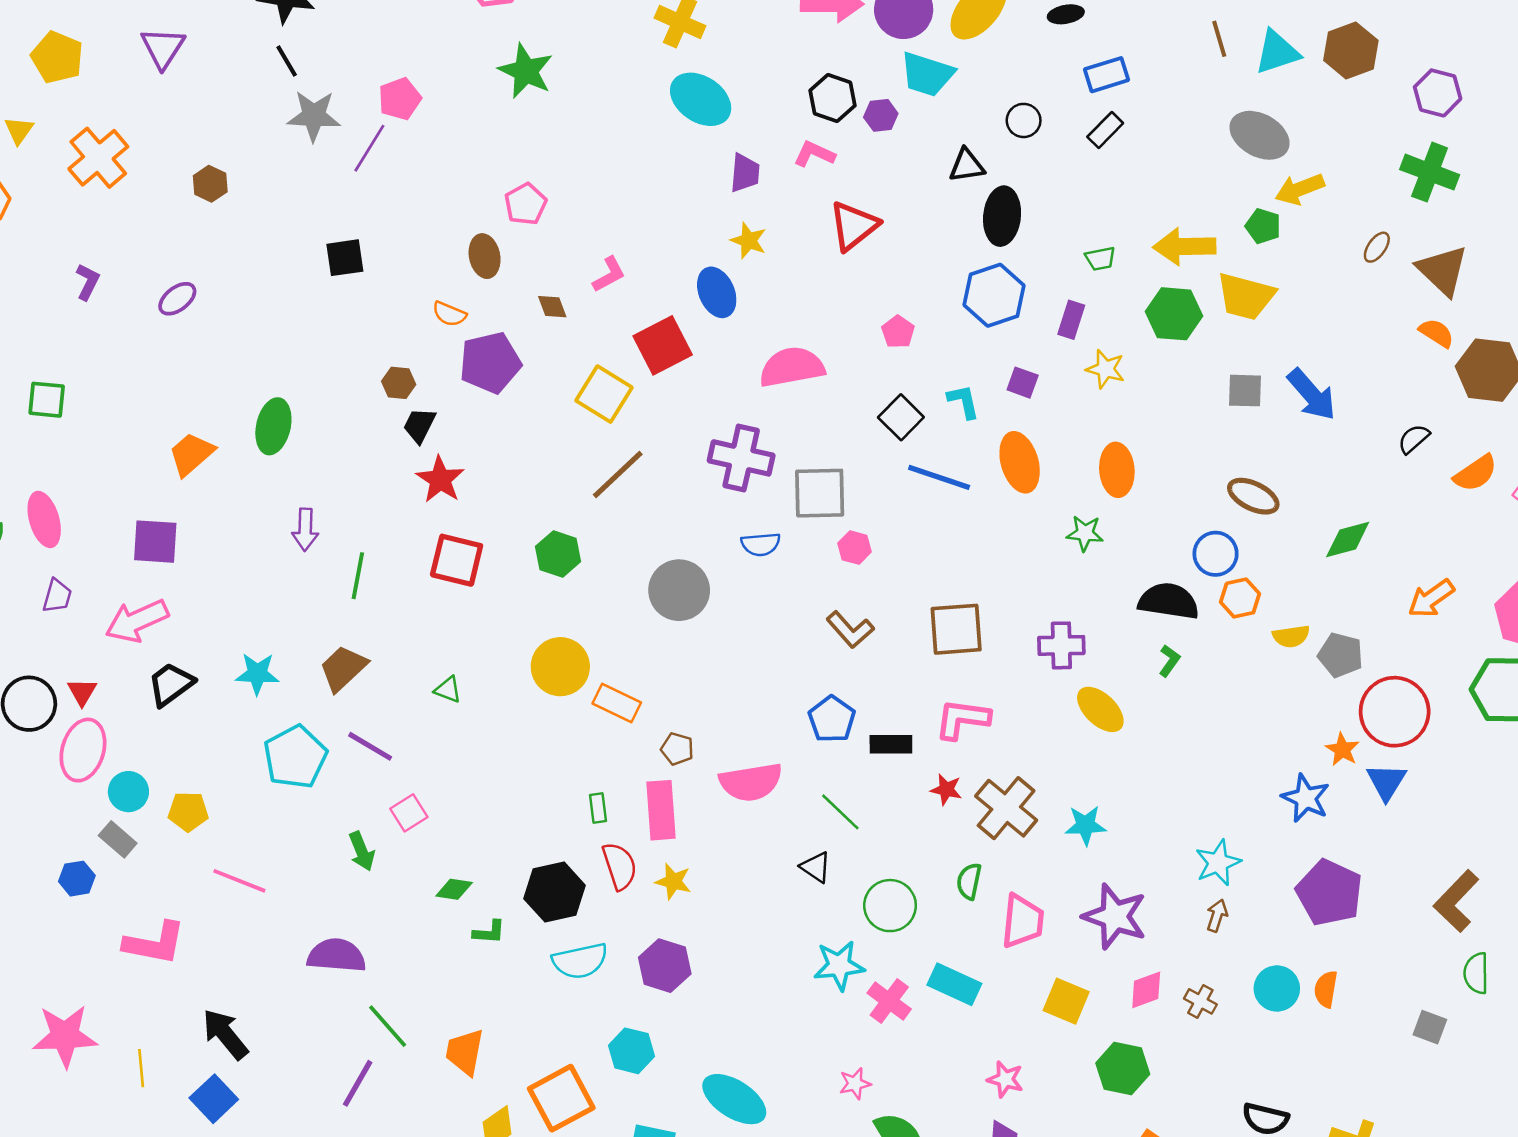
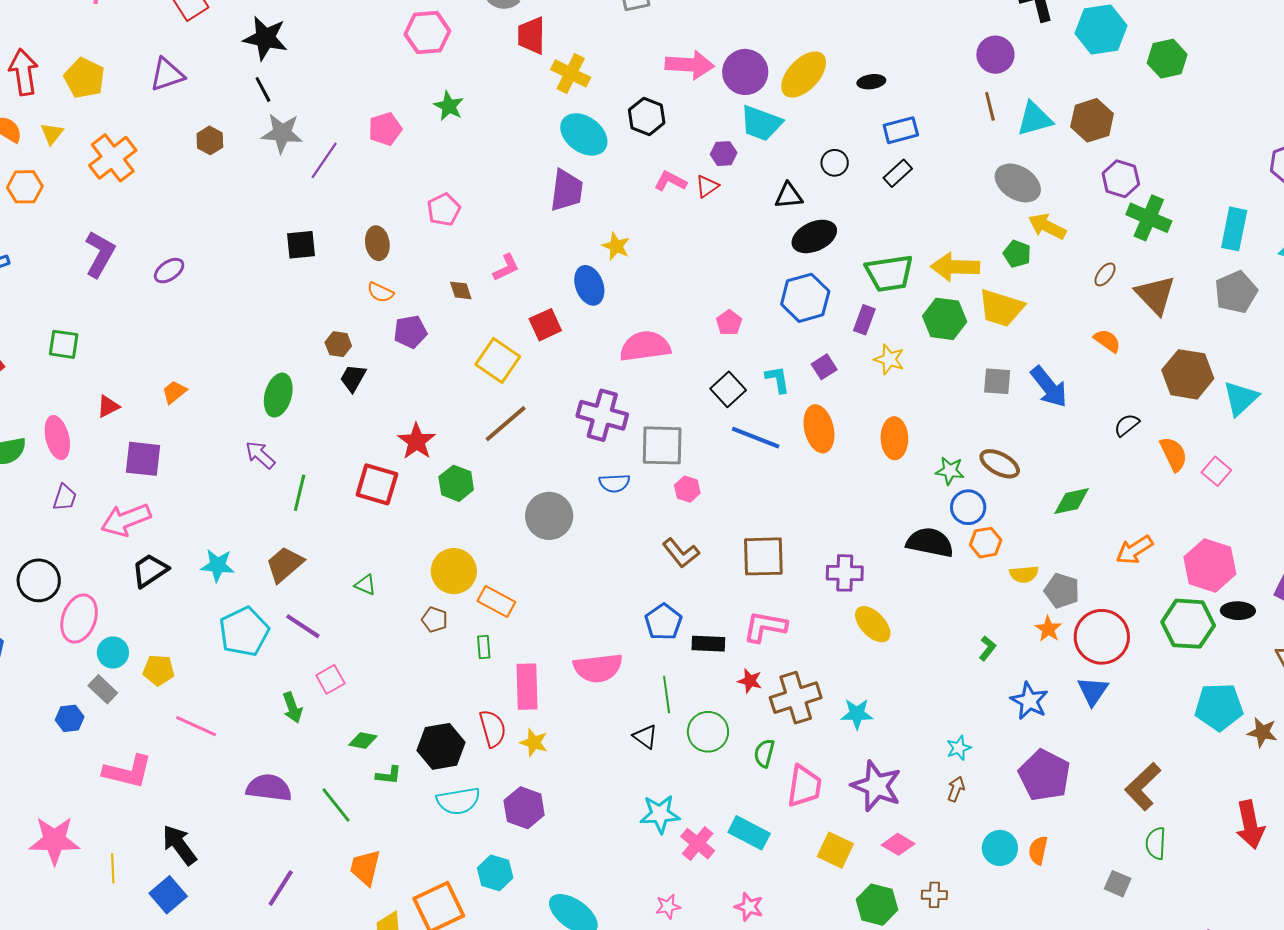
purple triangle: (163, 48) -> (167, 75), turned 36
green star: (526, 71) -> (449, 106), size x0.7
purple hexagon: (1438, 93) -> (1121, 179), moved
black hexagon: (832, 98) -> (647, 116), moved
pink pentagon: (400, 99) -> (385, 129), moved
purple trapezoid: (745, 173) -> (567, 190), moved, size x1.4
brown hexagon: (210, 184) -> (210, 140), moved
yellow arrow: (1300, 189) -> (1047, 226), turned 45
black ellipse: (1002, 216) -> (814, 236), turned 57
red triangle: (854, 226) -> (707, 186), moved, size x0.6
brown ellipse: (485, 256) -> (377, 243), moved
green trapezoid: (1100, 259) -> (889, 273), size x2.0
purple L-shape: (88, 282) -> (100, 254), size x1.6
orange semicircle: (1436, 333) -> (1107, 341), moved
red square: (663, 345) -> (545, 325), size x0.7
purple pentagon: (490, 363) -> (410, 332), size x0.7
purple square: (1023, 383) -> (824, 367), turned 35
green ellipse: (273, 426) -> (278, 395), moved
orange trapezoid: (191, 454) -> (174, 392), size x0.7
orange semicircle: (1476, 473) -> (1174, 454), turned -84
red star: (440, 479) -> (417, 441), moved
purple arrow: (305, 529) -> (260, 455), turned 128
green star: (1085, 533) -> (950, 471), moved
green L-shape: (1169, 661) -> (987, 648), moved
red triangle: (82, 692) -> (108, 406), moved, turned 30
brown pentagon: (677, 749) -> (435, 620), moved
orange star: (1342, 749) -> (1048, 629), moved
green rectangle: (598, 808) -> (484, 647), moved
brown cross: (1006, 808) -> (796, 698), turned 30
green line: (840, 812) -> (667, 694), turned 36
cyan star: (1218, 863) -> (959, 748), size x0.7
green circle: (890, 906) -> (708, 732), moved
pink diamond: (1146, 990) -> (898, 844), turned 48
brown cross: (1200, 1001) -> (934, 895), moved, turned -30
green line: (388, 1026) -> (336, 805), moved
pink star: (1005, 1079) -> (749, 907), moved

